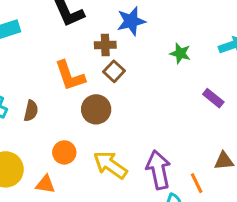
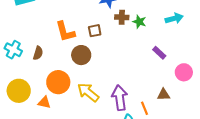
brown cross: (105, 45) -> (122, 17), moved
brown square: (114, 71) -> (95, 31), turned 32
orange circle: (64, 152) -> (58, 82), size x1.5

